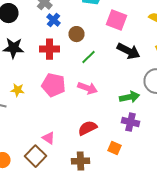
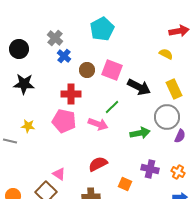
pink square: (116, 20) -> (112, 70), moved
red cross: (50, 49) -> (71, 94), moved
green line: (88, 57) -> (112, 107), moved
purple cross: (130, 122) -> (150, 169), moved

